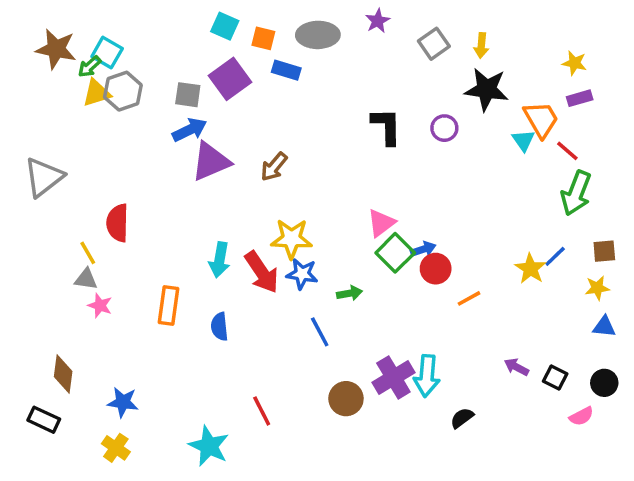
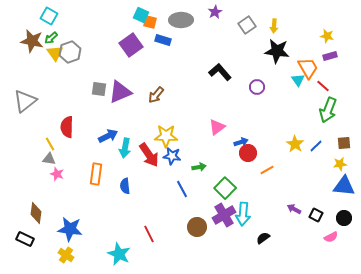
cyan square: (225, 26) -> (141, 15), moved
brown star: (56, 49) -> (32, 41), moved
cyan square: (107, 53) -> (49, 16), moved
yellow triangle: (96, 93) -> (55, 53), turned -48
gray square: (188, 95) -> (99, 89), moved
black L-shape: (386, 126) -> (220, 72), turned -40
purple circle: (444, 128) -> (257, 87), moved
blue arrow: (190, 130) -> (108, 136), moved
green square: (395, 253) -> (225, 188), moved
yellow star: (530, 269) -> (295, 144), moved
blue triangle: (604, 327) -> (344, 186), size x1.6
blue star: (123, 402) -> (70, 229), size x1.4

